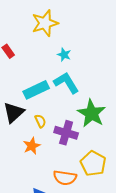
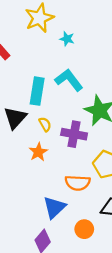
cyan star: (64, 55) -> (67, 39), moved
cyan rectangle: (36, 90) -> (37, 91), turned -50

